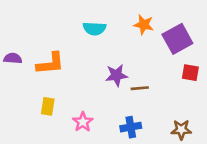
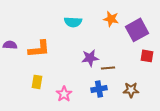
blue cross: (131, 127) -> (99, 89), moved
brown star: (181, 130) -> (131, 90), moved

